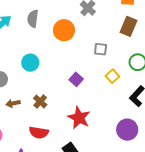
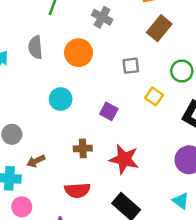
brown rectangle: (129, 26) -> (159, 28), turned 30
cyan circle: (30, 63) -> (61, 99), moved
brown cross: (40, 102) -> (83, 148), moved, turned -32

